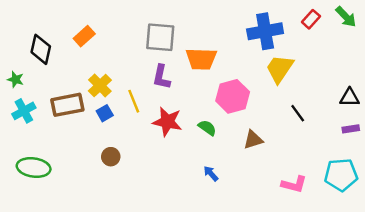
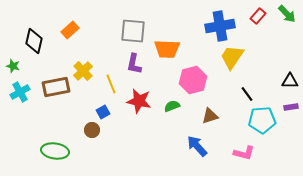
blue square: (105, 113) -> (103, 112), moved
green semicircle: (207, 128) -> (172, 106), turned -56
green ellipse: (34, 168) -> (55, 151), moved
blue arrow: (211, 174) -> (197, 146), moved, size x1.6
cyan pentagon: (341, 175) -> (262, 120), moved

